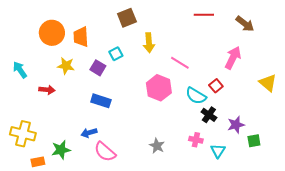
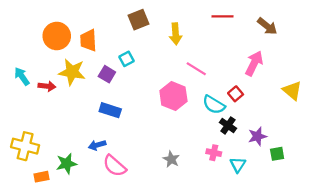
yellow arrow: (149, 43) -> (176, 34), moved
yellow star: (66, 66) -> (72, 72), size x1.4
red arrow: (47, 90) -> (47, 86), moved

